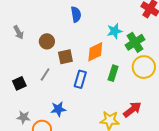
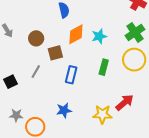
cyan star: (115, 31) -> (99, 36), moved
green cross: (135, 42) -> (135, 32), moved
orange diamond: (95, 52) -> (76, 34), moved
blue star: (58, 109) -> (64, 110), moved

